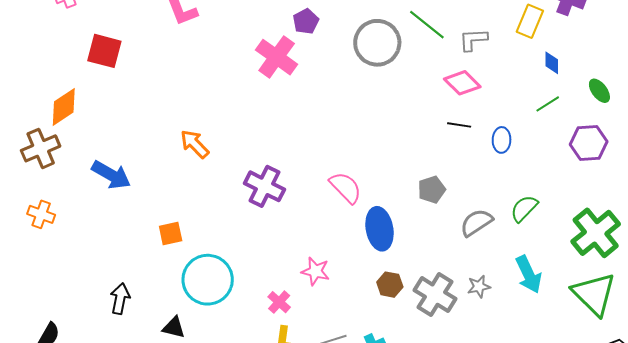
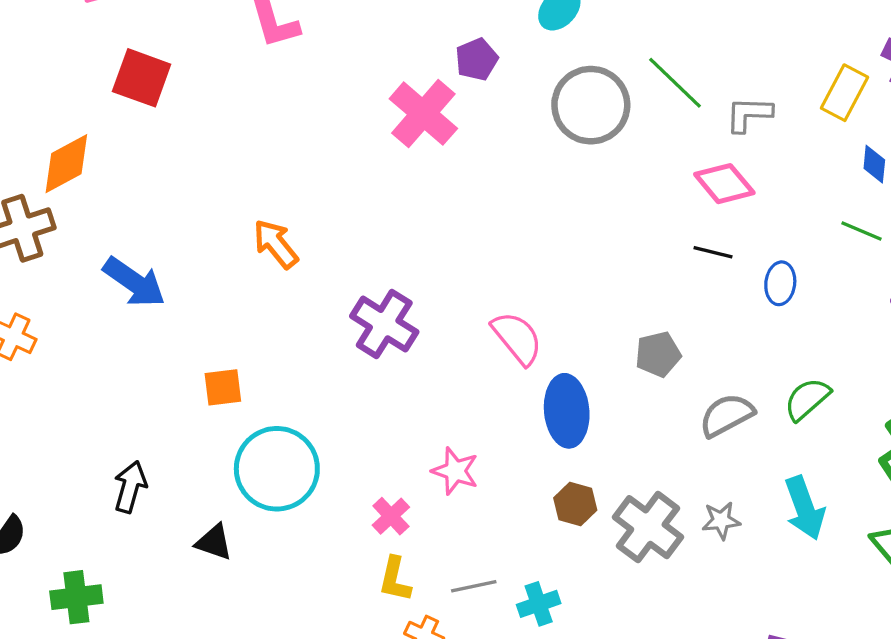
green line: (548, 104) -> (862, 231), turned 50

